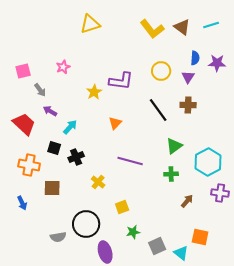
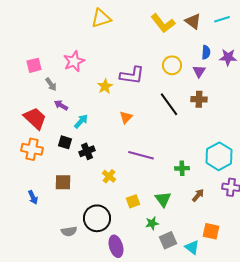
pink star: (63, 67) -> (74, 61), size x1.5
green triangle: (174, 146) -> (163, 199), moved, turned -30
orange cross: (29, 165) -> (32, 149), moved
green star: (133, 232) -> (152, 223), moved

